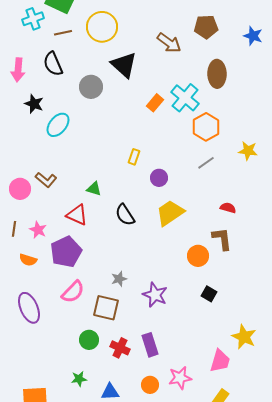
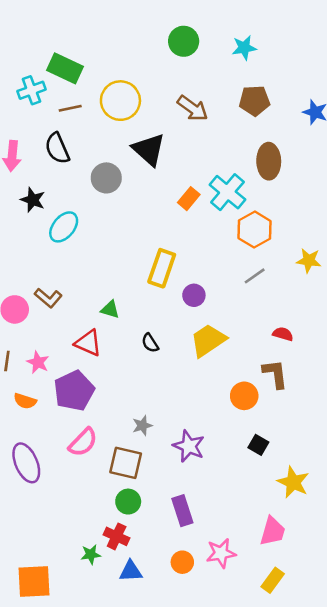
brown arrow: (169, 43) -> (193, 108), moved
yellow rectangle: (134, 157) -> (162, 268), size x1.8
black semicircle: (125, 215) -> (150, 343), size x0.7
yellow star: (244, 337) -> (293, 482), moved
green circle: (89, 340) -> (128, 502), moved
red cross: (120, 348) -> (117, 536), moved

